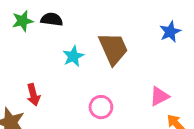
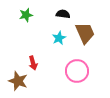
black semicircle: (52, 19) -> (63, 14), moved
pink circle: (101, 107) -> (77, 71), size x1.5

